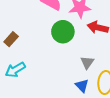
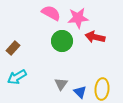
gray triangle: (87, 62) -> (61, 84), moved

